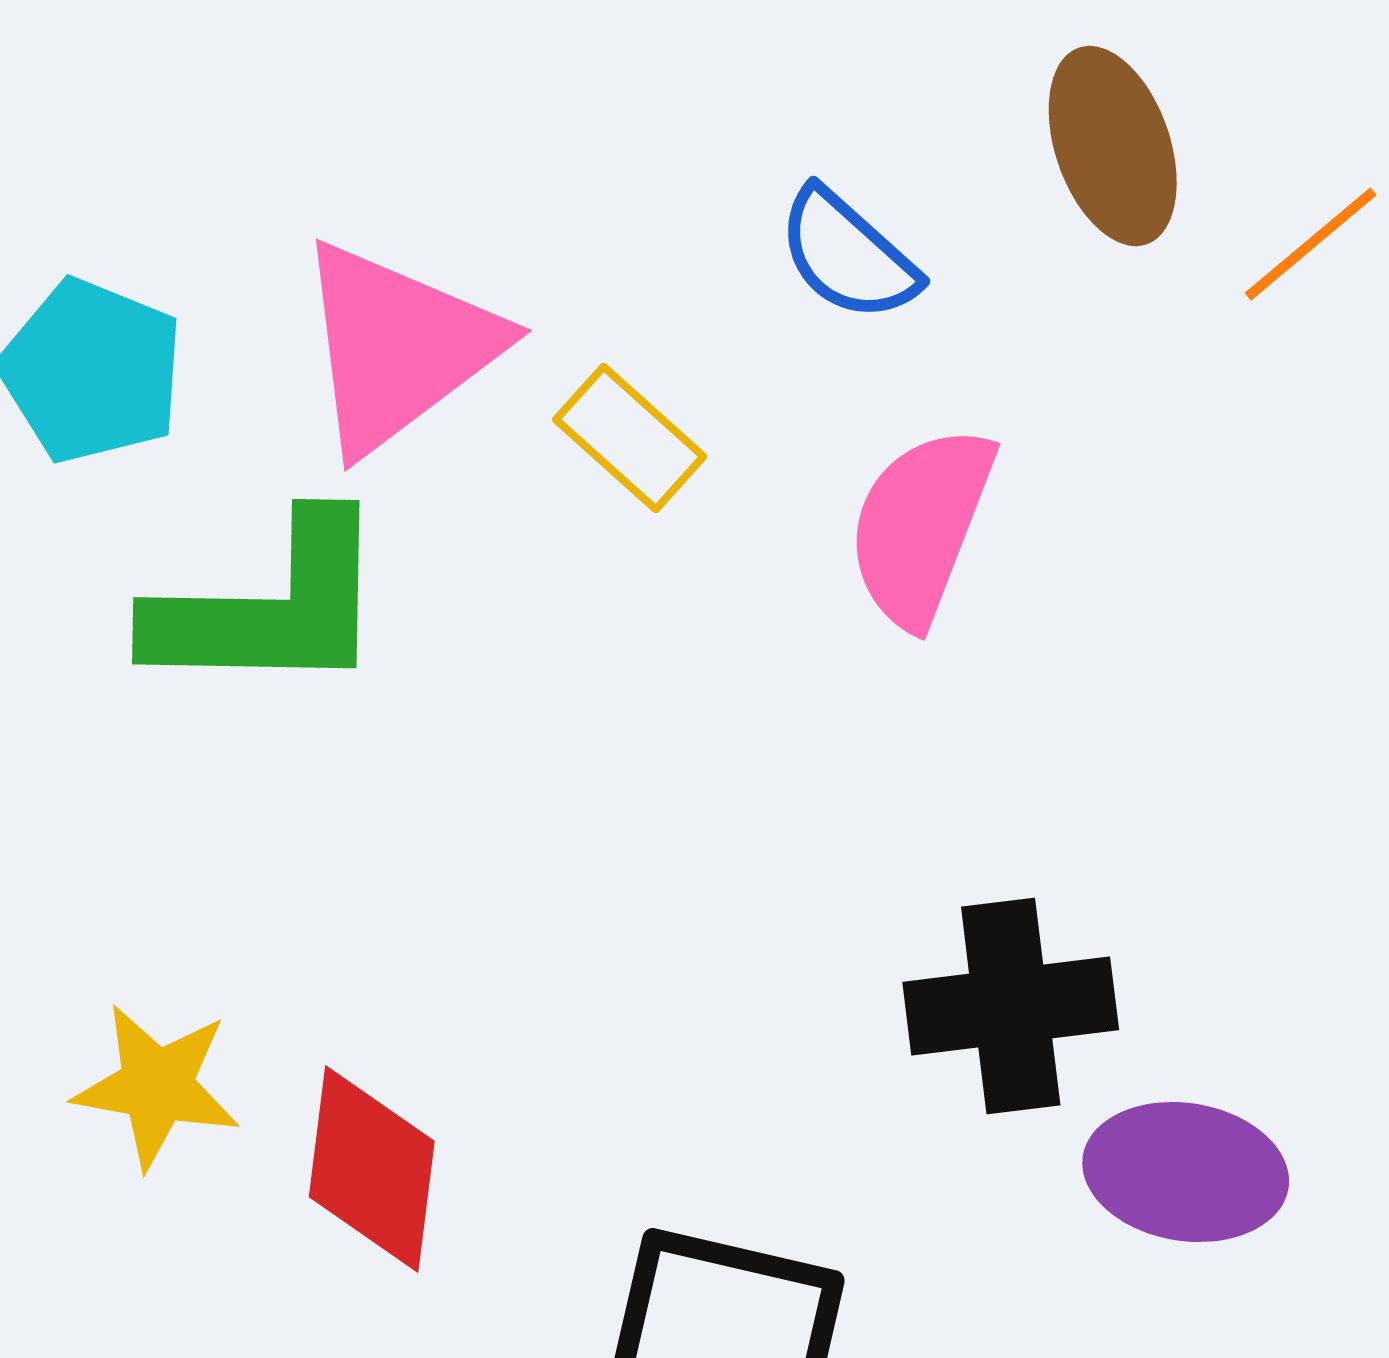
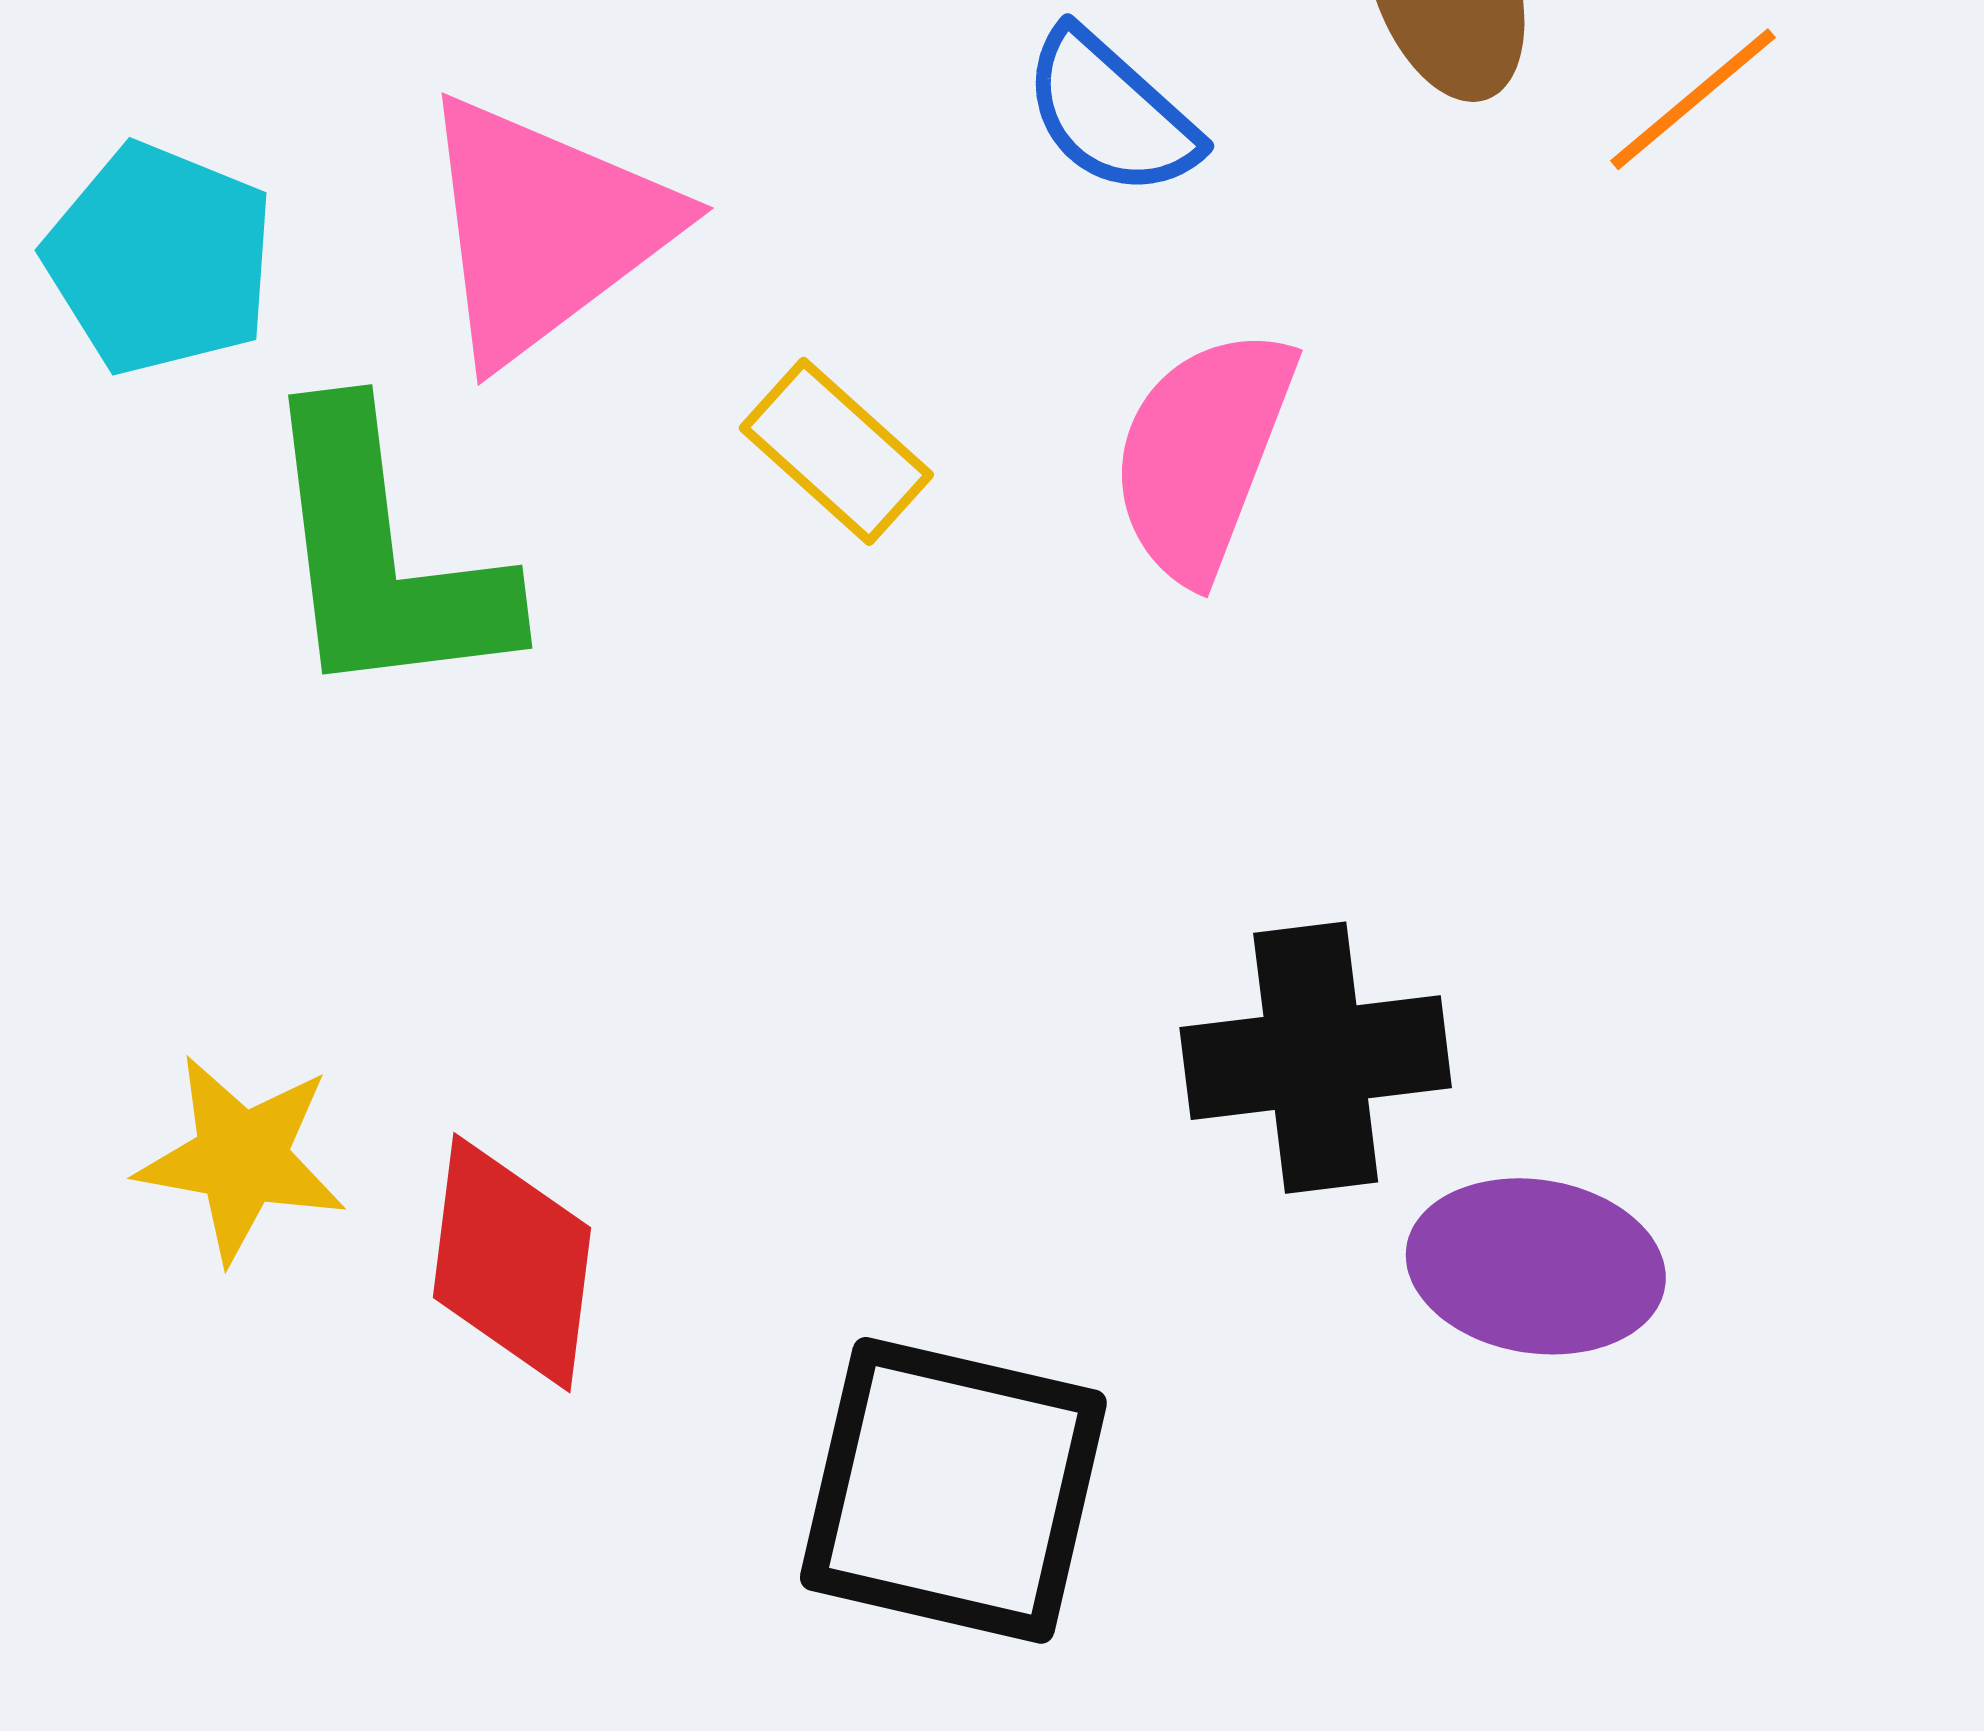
yellow rectangle: (630, 438) -> (836, 451), moved
green L-shape: (270, 607) -> (384, 556), turned 82

